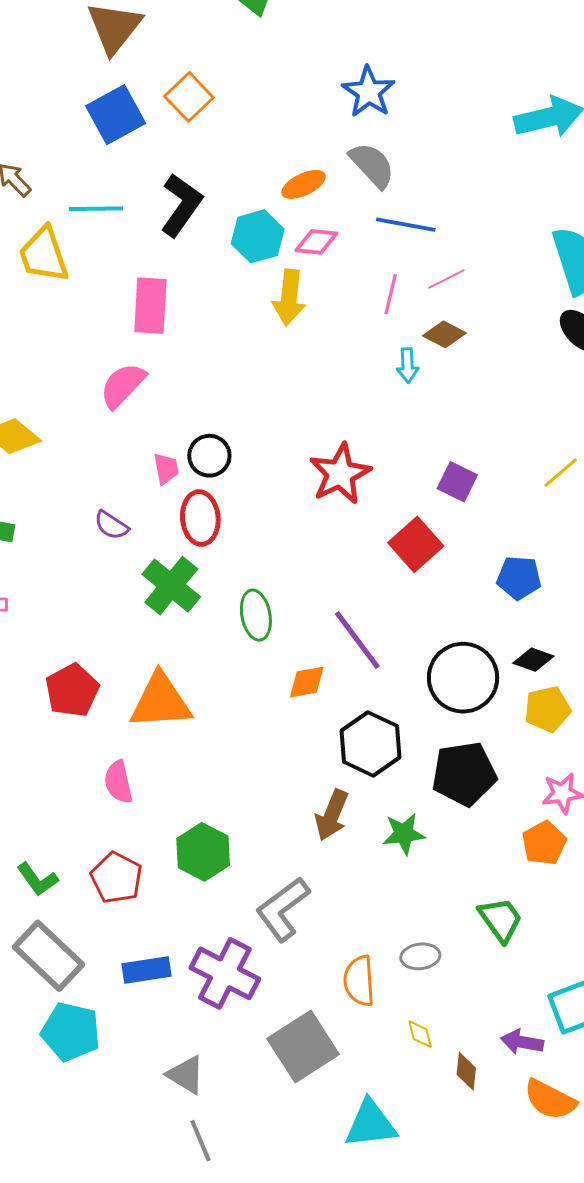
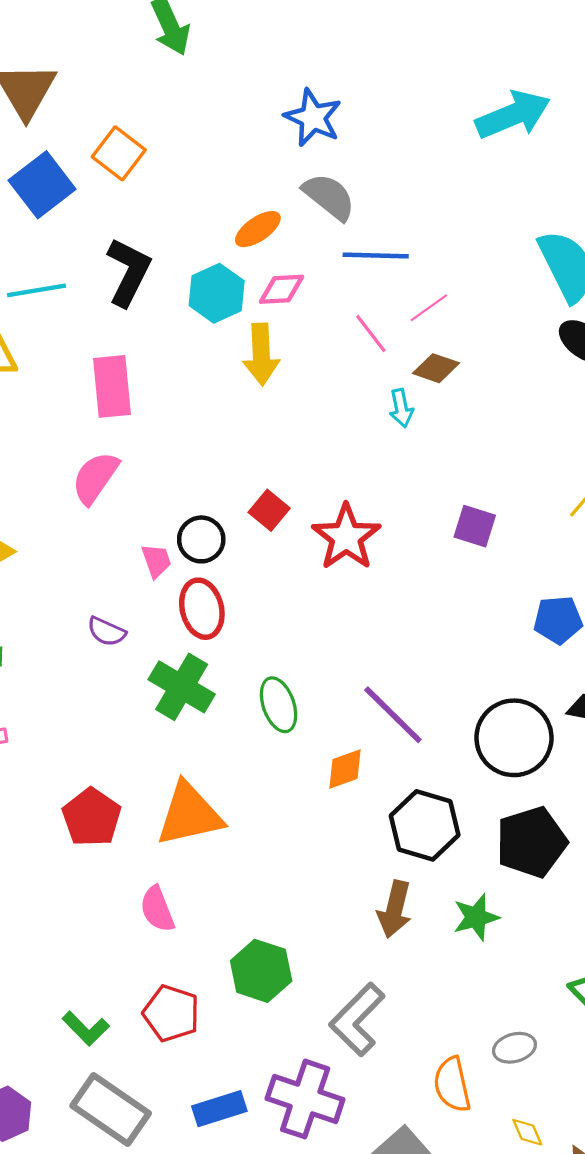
pink line: (391, 294) -> (371, 334), turned -42
red square: (416, 544) -> (269, 510), moved, size x0.7

